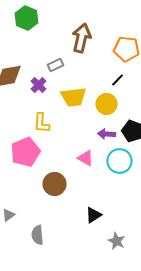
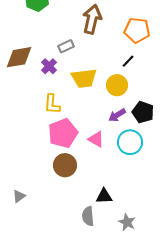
purple arrow: (106, 134) -> (117, 115), turned -36
pink pentagon: (26, 152) -> (63, 133), moved
black triangle: (94, 215) -> (104, 196), turned 30
gray semicircle: (38, 235) -> (88, 216), moved

